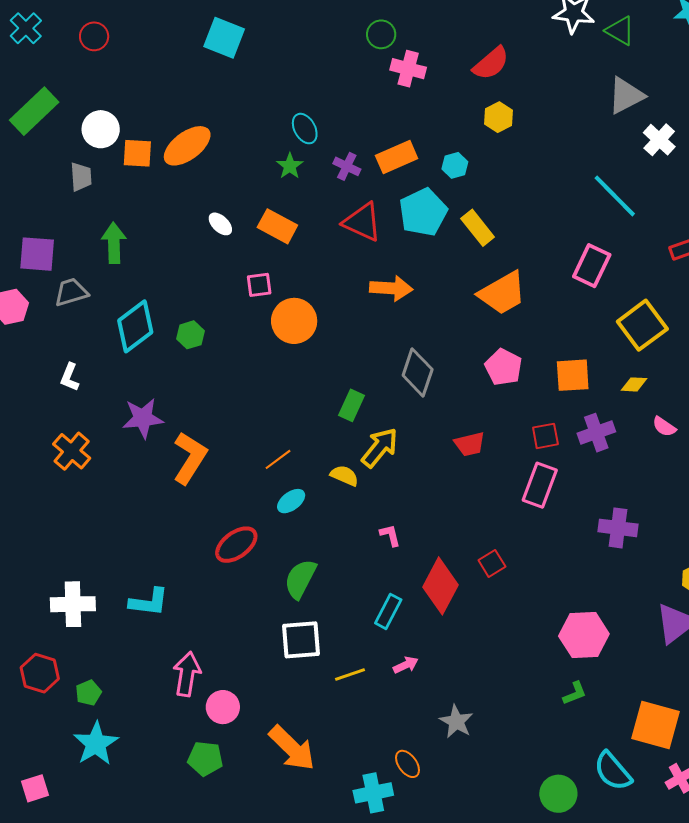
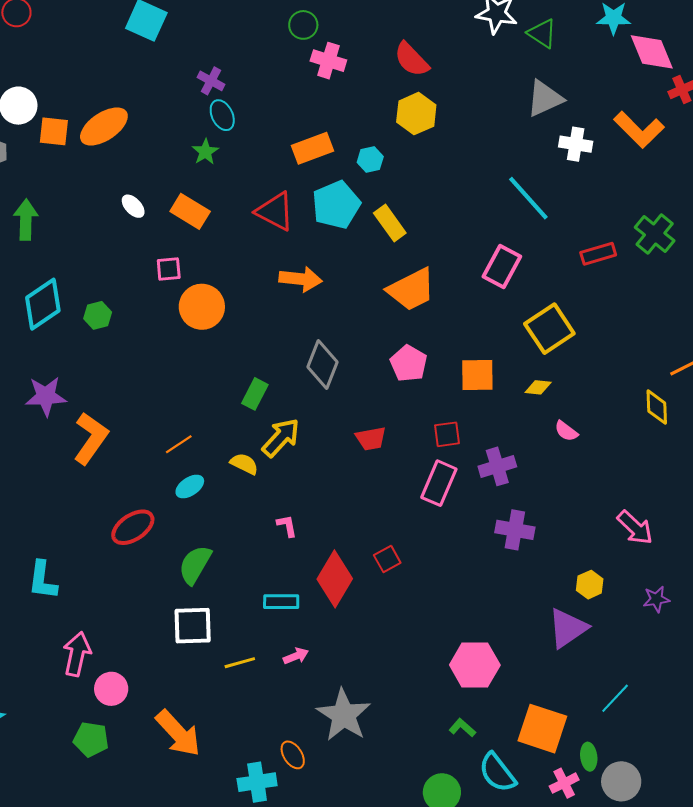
red semicircle: (491, 63) -> (412, 59), turned 84
yellow hexagon: (498, 117) -> (416, 114), size x1.4
white cross: (659, 140) -> (576, 144), turned -36
purple cross: (347, 166) -> (211, 81), moved
purple cross: (596, 433) -> (497, 466), moved
cyan L-shape: (149, 602) -> (43, 580), turned 87
cyan rectangle: (388, 611) -> (281, 602), turned 60
pink hexagon: (584, 635) -> (475, 665), moved
green L-shape: (575, 693) -> (462, 728), moved, turned -120
gray star: (456, 722) -> (344, 715), size x1.6

